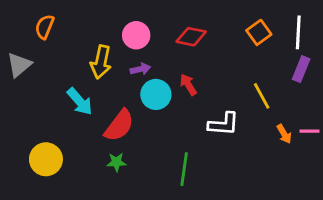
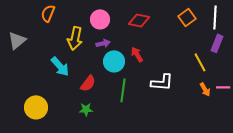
orange semicircle: (45, 27) -> (48, 13), moved
yellow line: (262, 96) -> (200, 62), moved
red semicircle: (119, 125) -> (88, 83), size x0.7
green line: (184, 169) -> (123, 90), moved

